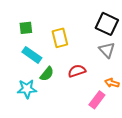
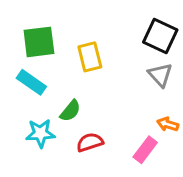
green square: (26, 28) -> (39, 42), size x1.6
cyan rectangle: (32, 55) -> (31, 82), moved
red semicircle: (77, 71) -> (90, 142), moved

